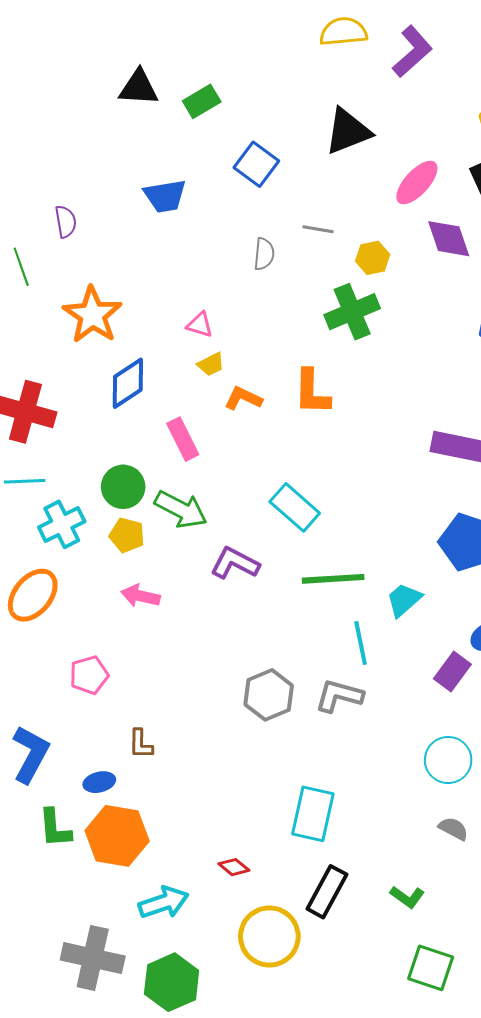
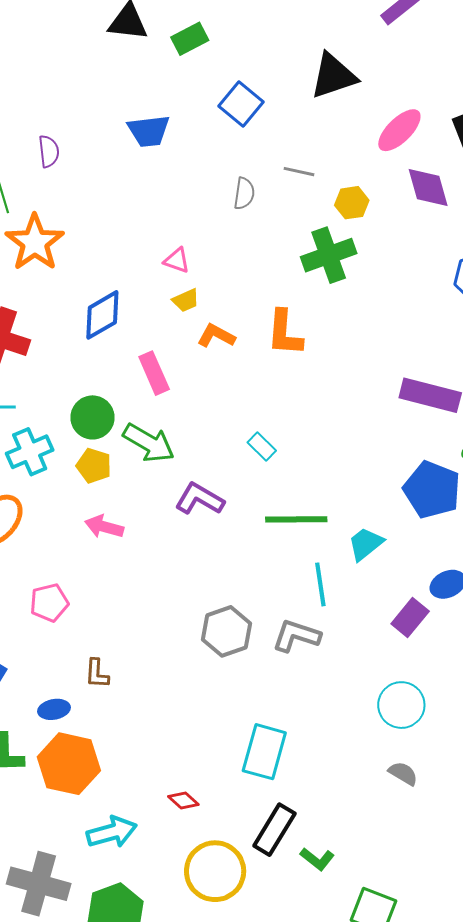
orange star: (92, 315) -> (35, 243), moved
cyan rectangle: (295, 507) -> (262, 447), size x0.6
green L-shape: (407, 897) -> (317, 859), moved

